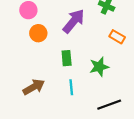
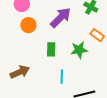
green star: (99, 67) -> (79, 50), moved
cyan line: (71, 87) -> (62, 77), moved

